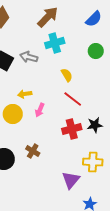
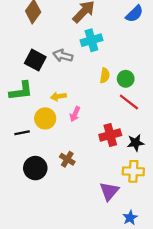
green circle: (96, 51) -> (126, 79), moved
yellow semicircle: (67, 75) -> (105, 75), turned 40
red line: (73, 99) -> (129, 102), moved
black star: (95, 125) -> (136, 143), moved

